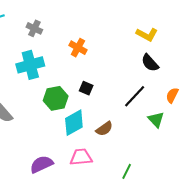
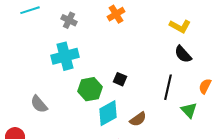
orange cross: (78, 48) -> (116, 14), moved, turned 30
black line: (135, 96) -> (168, 87), turned -30

